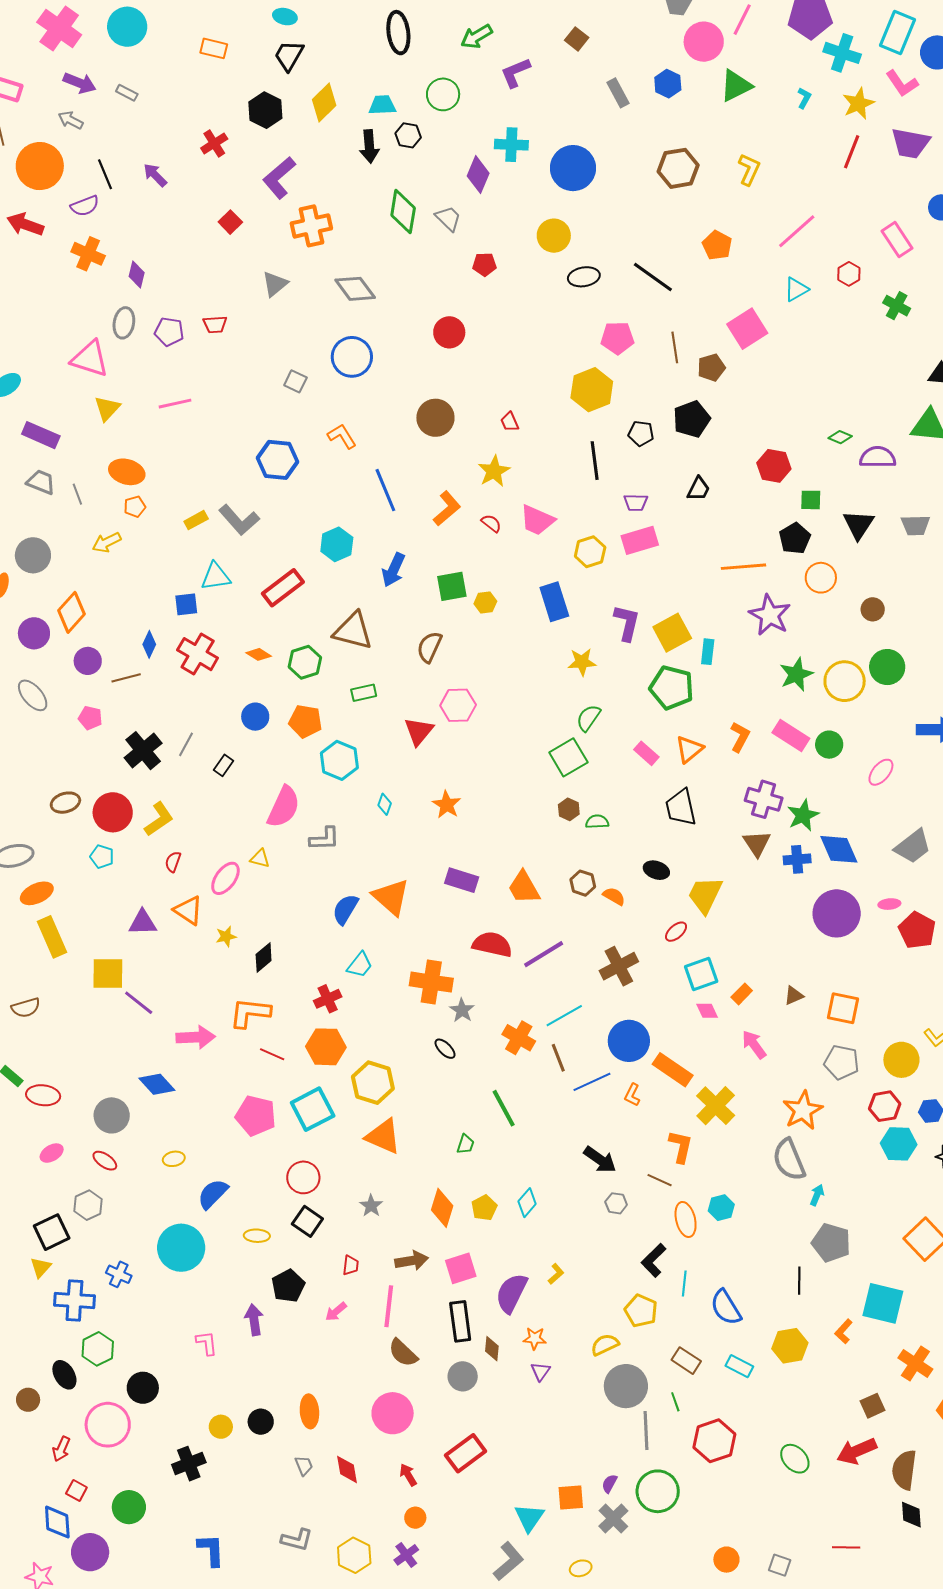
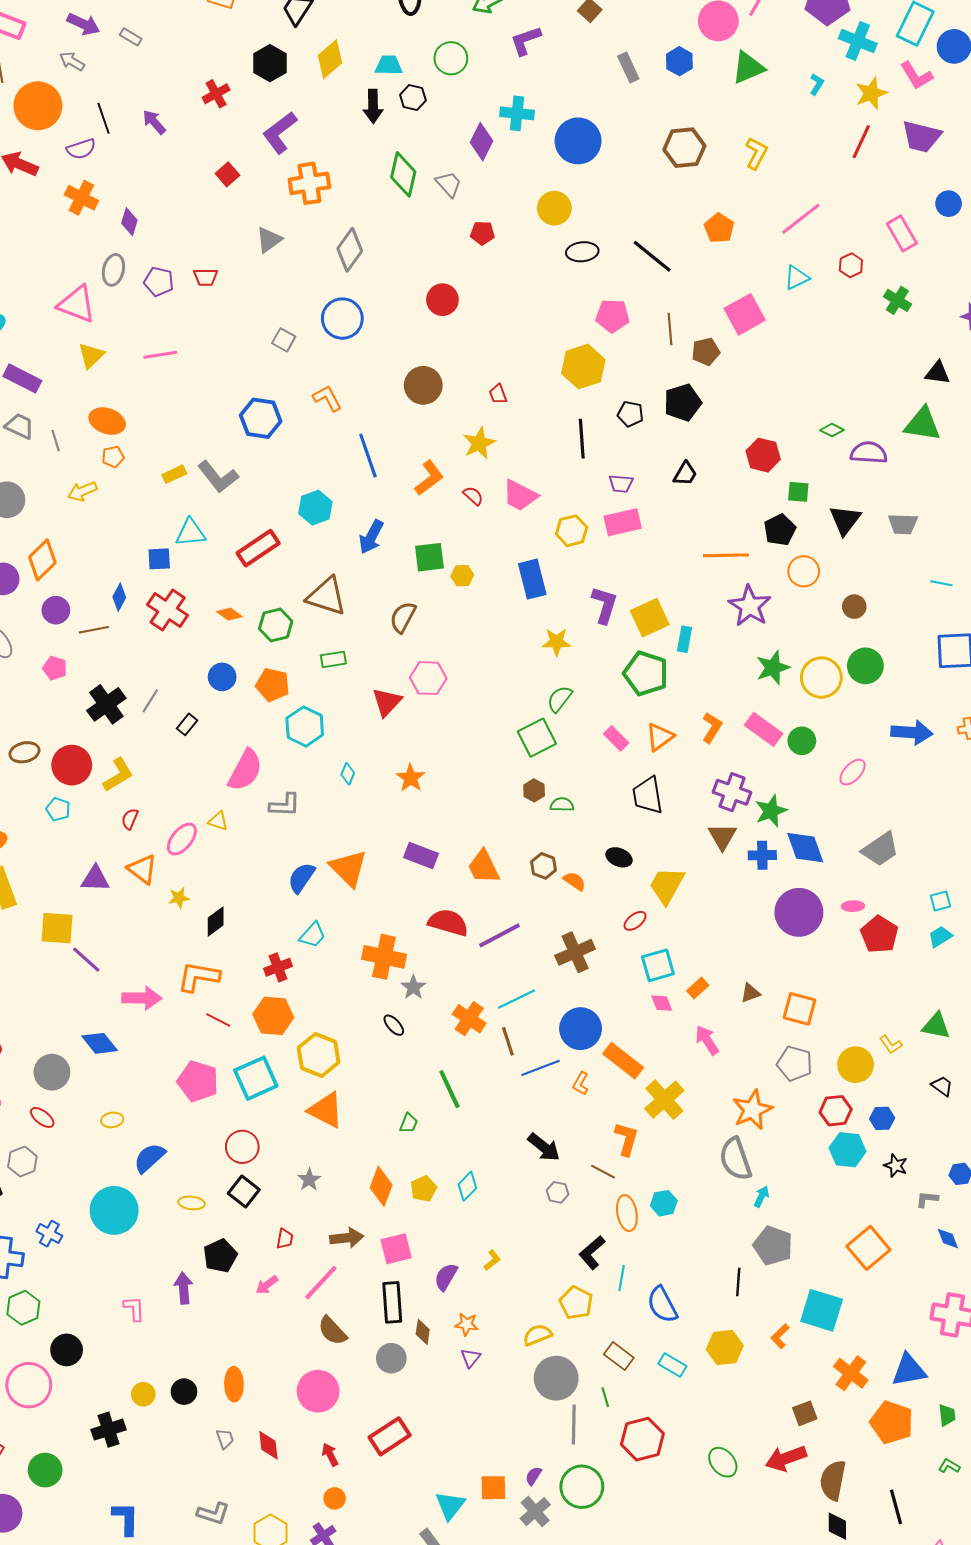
gray diamond: (355, 289) -> (350, 250), turned 69
purple semicircle: (511, 1293) -> (446, 1277), size x0.7
pink line: (389, 1306) -> (321, 1283), turned 33

